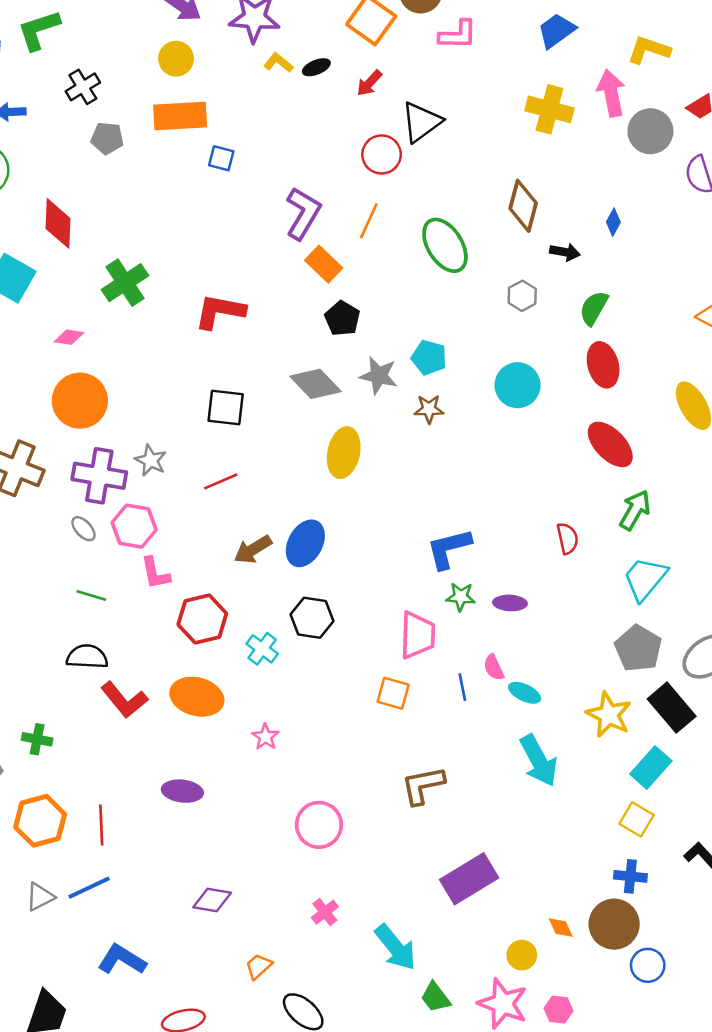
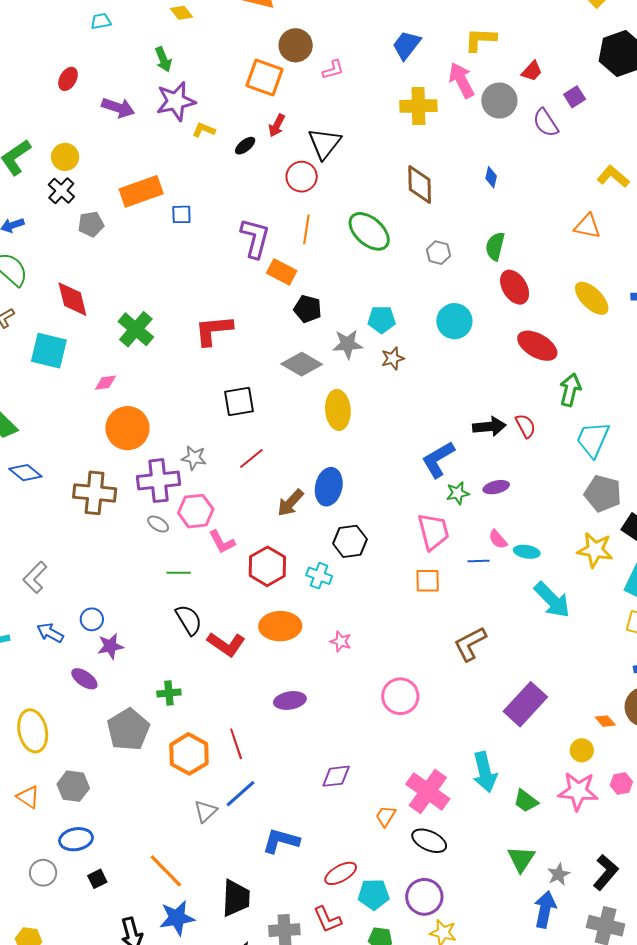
pink L-shape: (458, 35) -> (333, 70), size x0.7
yellow circle: (176, 59) -> (65, 157), moved
black ellipse: (316, 67) -> (245, 146), moved
black arrow: (565, 252) -> (489, 427), moved, size x1.4
black semicircle: (87, 657) -> (189, 620), turned 72
blue line: (462, 687) -> (479, 561), turned -65
pink cross: (325, 912) -> (428, 791), moved, size x2.0
cyan arrow: (395, 947) -> (485, 772), turned 42

